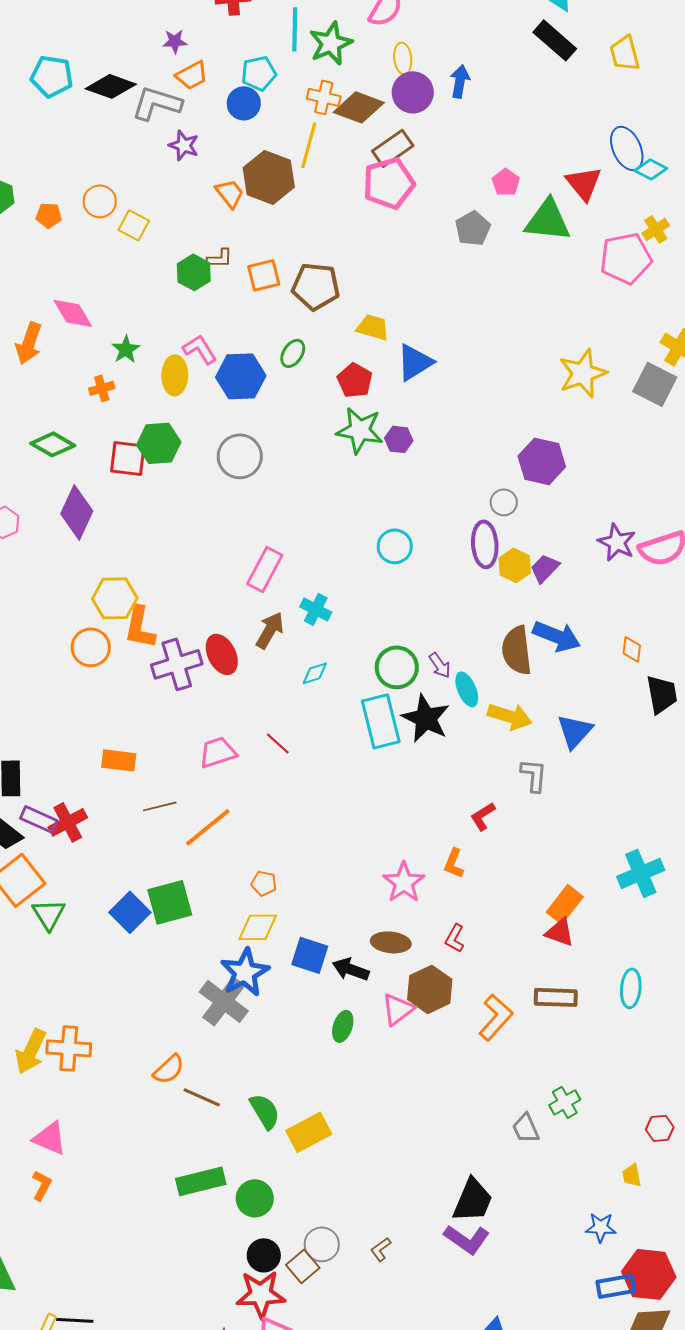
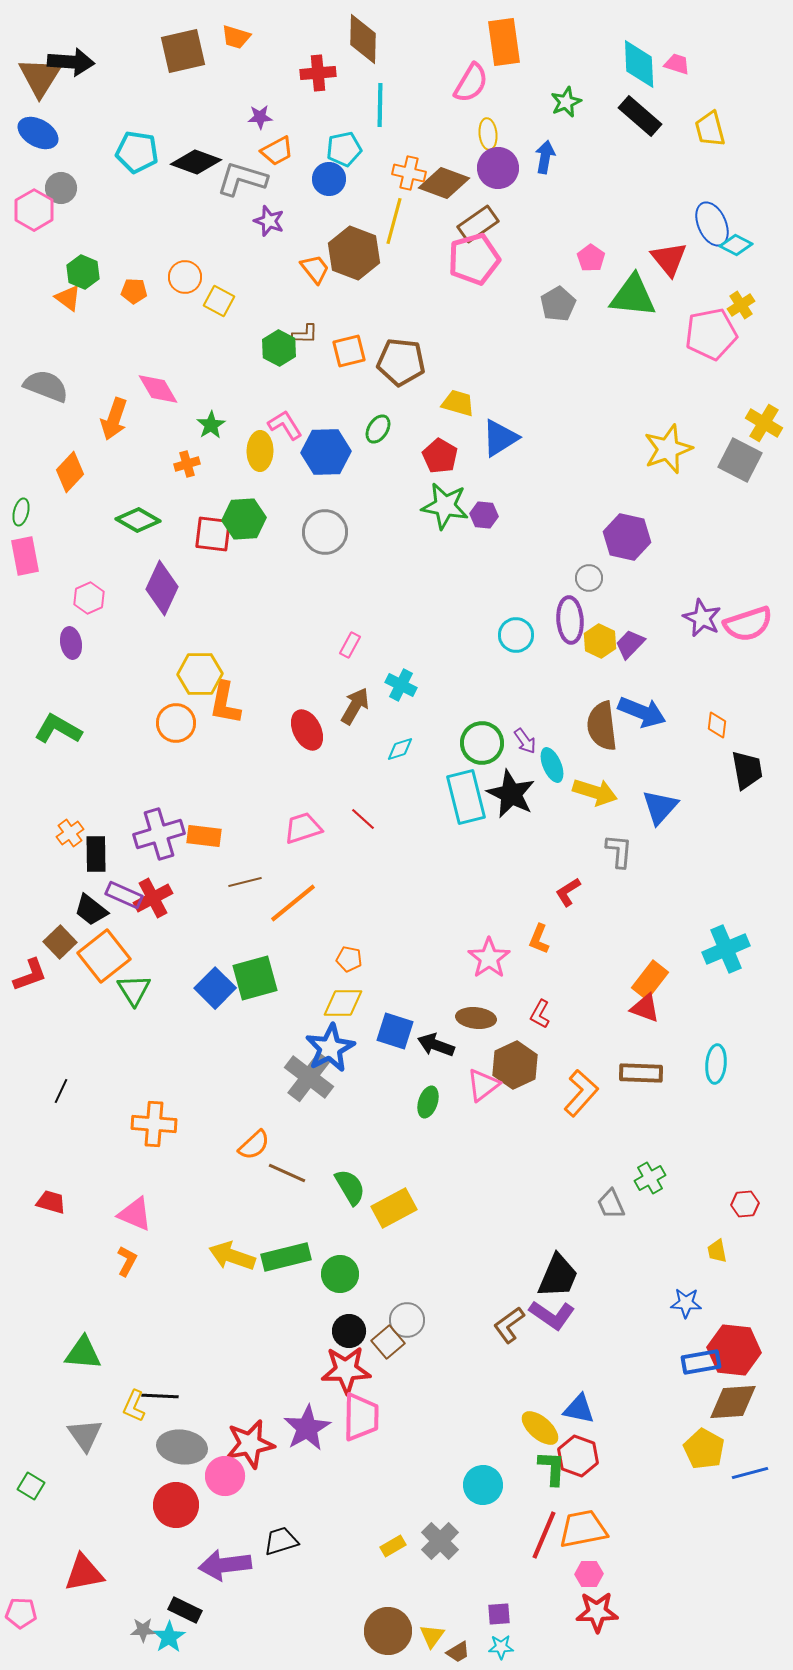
green star: (331, 43) -> (566, 102), moved, size x0.7
cyan circle: (395, 546) -> (516, 635), moved
pink rectangle: (265, 569) -> (350, 645), size x0.6
purple cross: (177, 664) -> (159, 834), moved
yellow arrow: (31, 1051) -> (232, 1256), moved, turned 84
brown L-shape: (381, 1249) -> (509, 1325), moved, size x1.5

